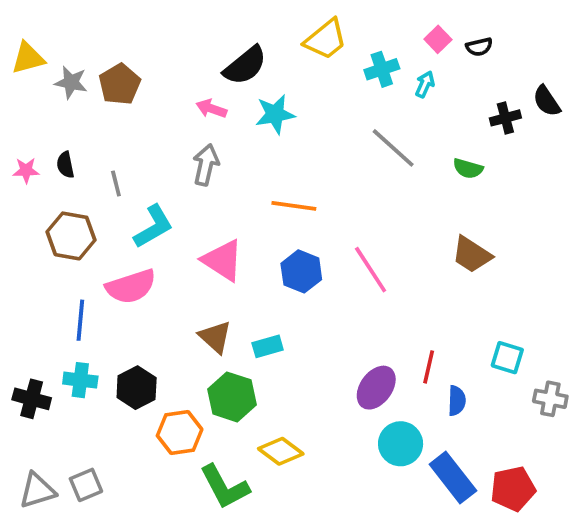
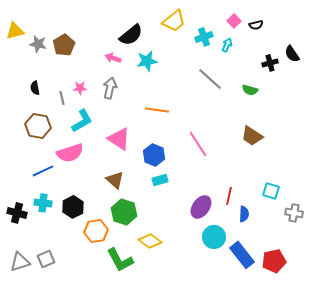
pink star: (26, 170) -> (80, 88), moved
blue hexagon: (301, 271) -> (154, 155), moved
blue line: (80, 320) -> (43, 171), turned 60
cyan rectangle: (268, 346) -> (160, 180), moved

